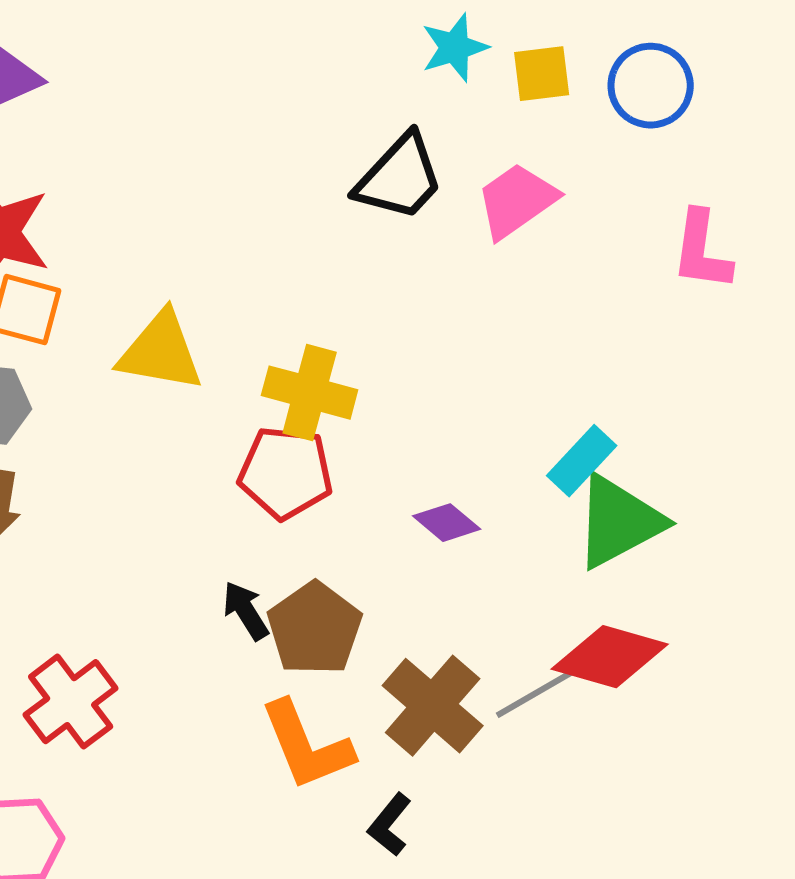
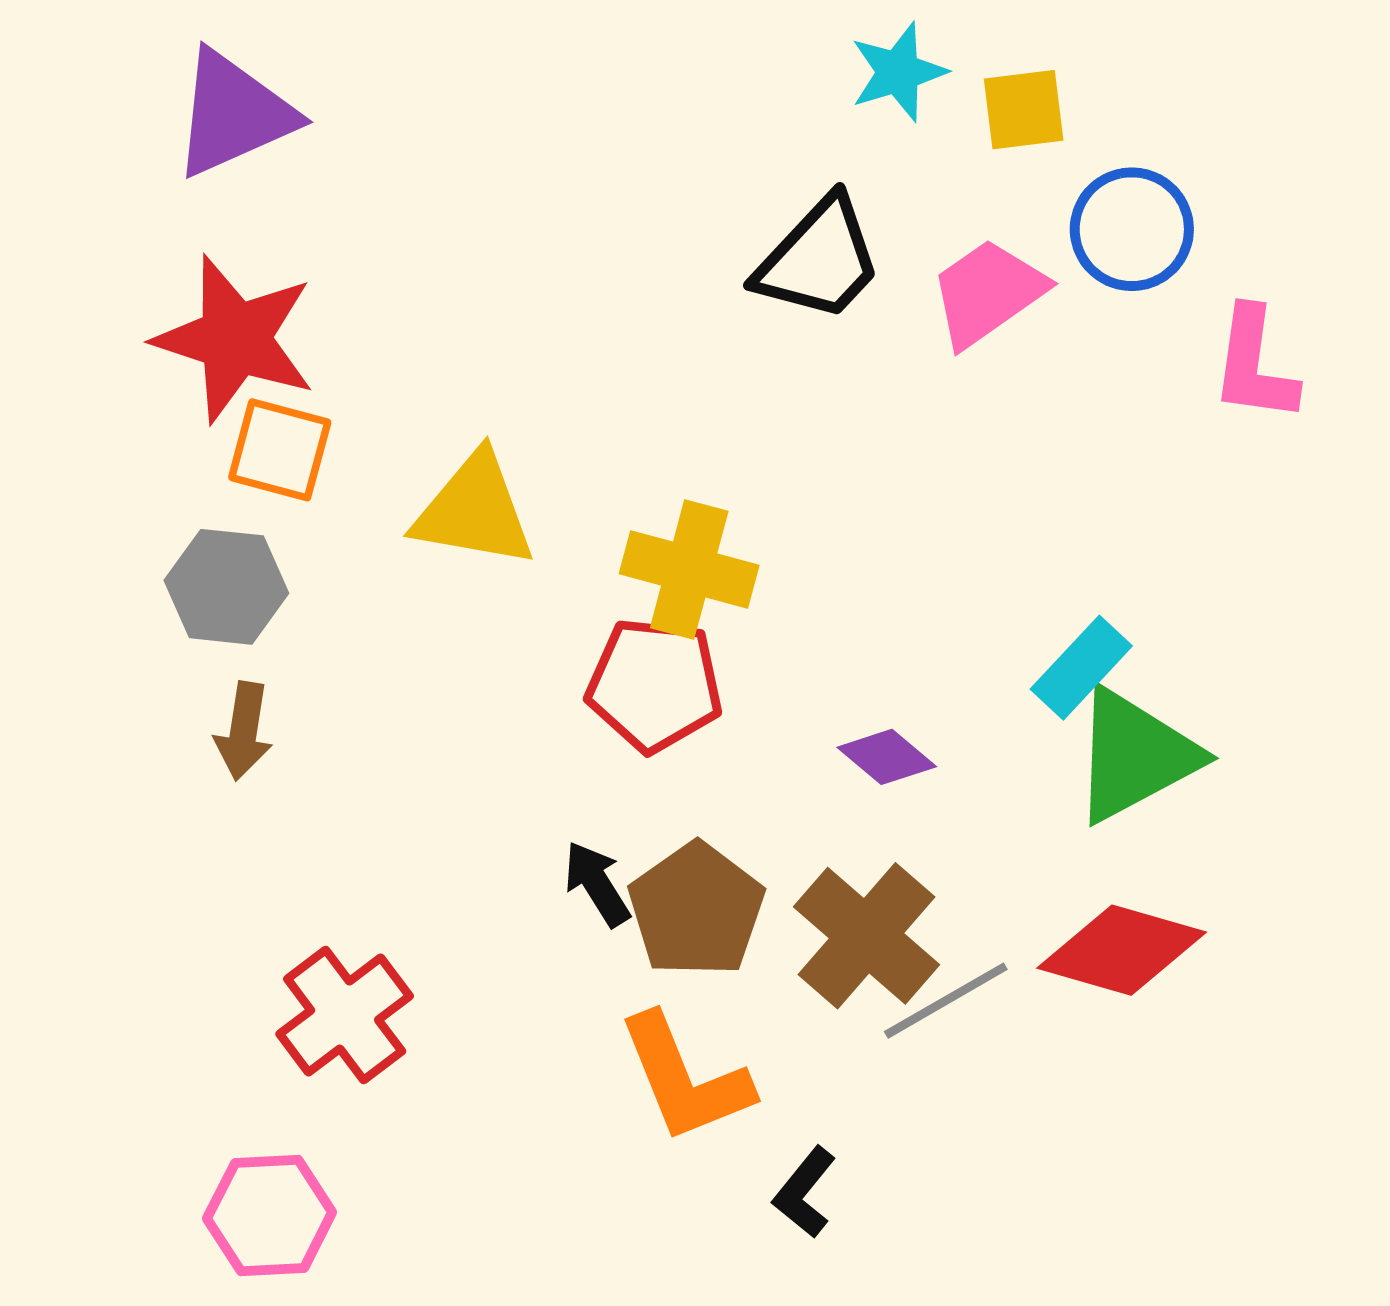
blue circle: (651, 86) -> (1132, 229), moved
gray line: (539, 692) -> (946, 1001), moved
brown cross: (433, 706) -> (867, 936), moved

